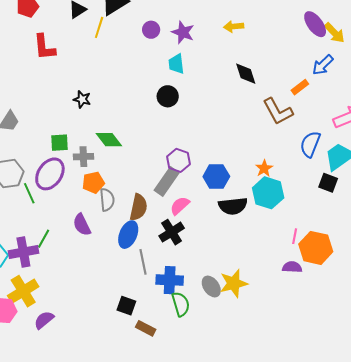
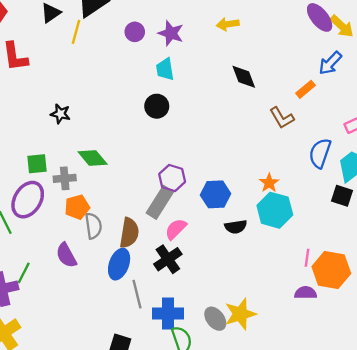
brown L-shape: (278, 111) -> (282, 118), size x0.7
black semicircle: (233, 206) -> (236, 227), size x0.7

